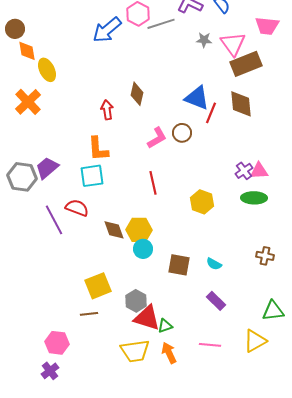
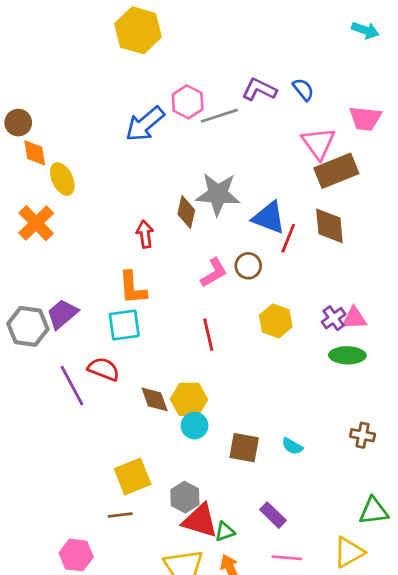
gray star: (204, 40) -> (218, 194), moved, size x2.0
yellow hexagon: (202, 202) -> (276, 321), moved
purple rectangle: (216, 301) -> (273, 515), moved

